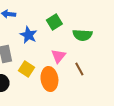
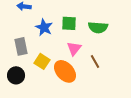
green square: (54, 22) -> (69, 23), moved, turned 35
orange ellipse: (49, 79) -> (65, 71), turned -35

